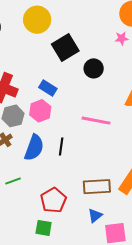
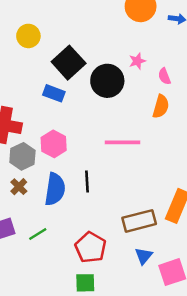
yellow circle: (37, 20) -> (28, 36), size x0.7
pink star: (122, 38) -> (137, 61), moved
black circle: (94, 68) -> (107, 81), size x1.4
blue rectangle: (48, 88) -> (54, 93), moved

